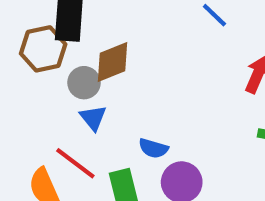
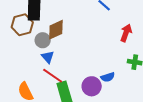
blue semicircle: (153, 148) -> (108, 77), moved, turned -32
red line: (75, 163) -> (53, 76), moved

